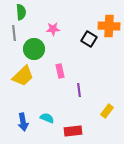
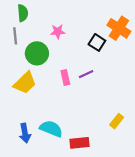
orange cross: (109, 26) -> (119, 28), turned 30
purple line: (79, 90) -> (86, 74), moved, turned 72
cyan semicircle: (47, 118) -> (51, 129), size x1.5

